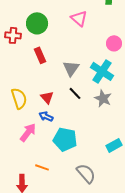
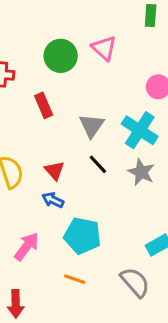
green circle: (37, 23) -> (61, 56), moved
pink arrow: (28, 132) -> (27, 247), moved
orange line: (42, 167) -> (75, 279), moved
gray semicircle: (86, 173) -> (135, 282), moved

